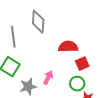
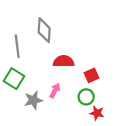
red semicircle: (68, 47) -> (64, 61), moved

